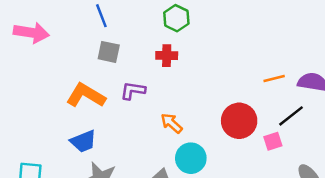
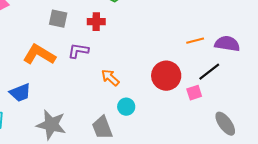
red cross: (167, 56) -> (96, 22), moved
blue trapezoid: (83, 141) -> (20, 93), moved
cyan circle: (191, 158) -> (126, 107), size x0.7

